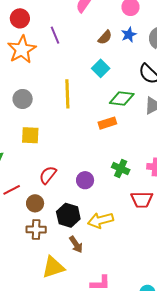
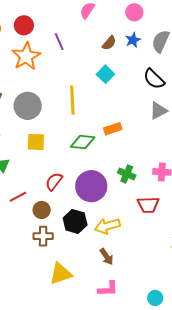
green diamond: (122, 98) -> (83, 142), moved
gray circle: (23, 99) -> (28, 106), size x1.4
purple circle: (85, 180) -> (91, 186), size x1.8
brown arrow: (76, 244) -> (106, 257), moved

